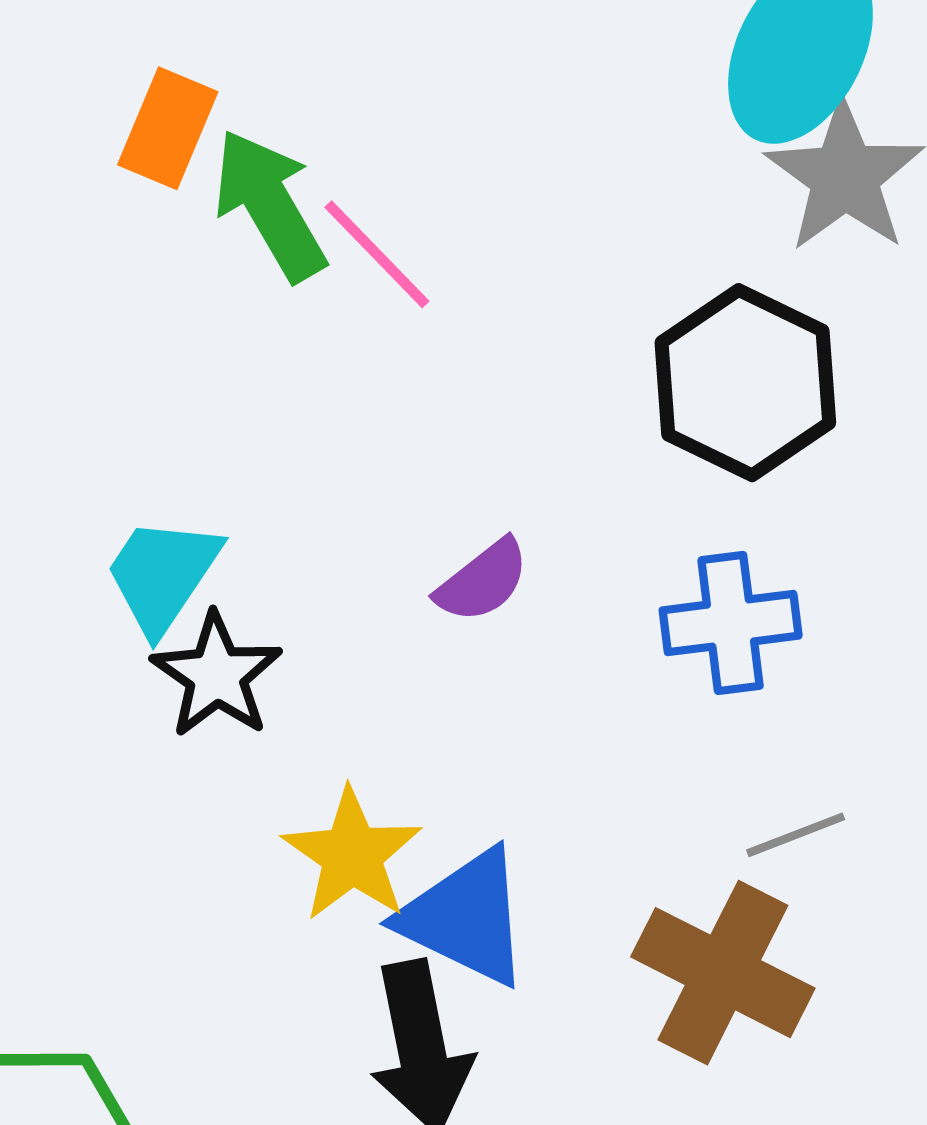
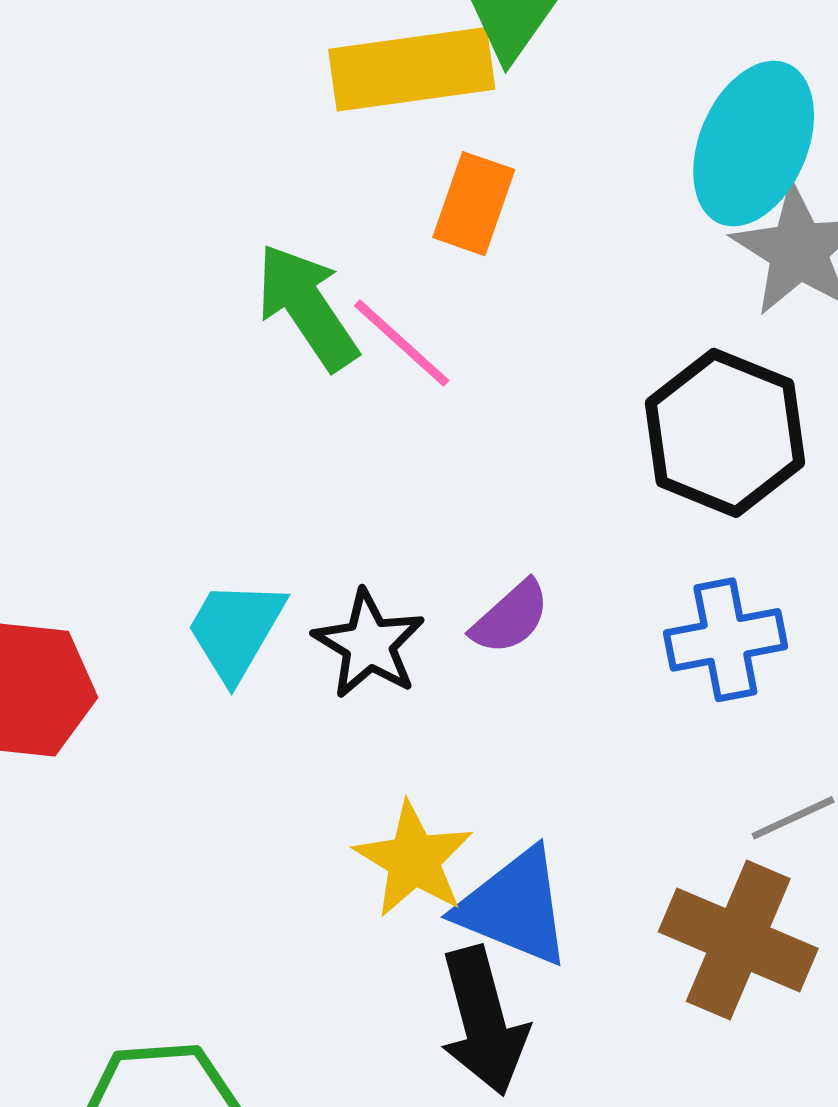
orange rectangle: (168, 128) -> (474, 204), moved
black star: (217, 675) -> (369, 644), moved

